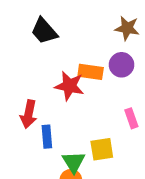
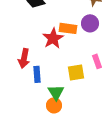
red star: (69, 86) -> (53, 38), turned 30
yellow square: (102, 149) -> (76, 72), moved

